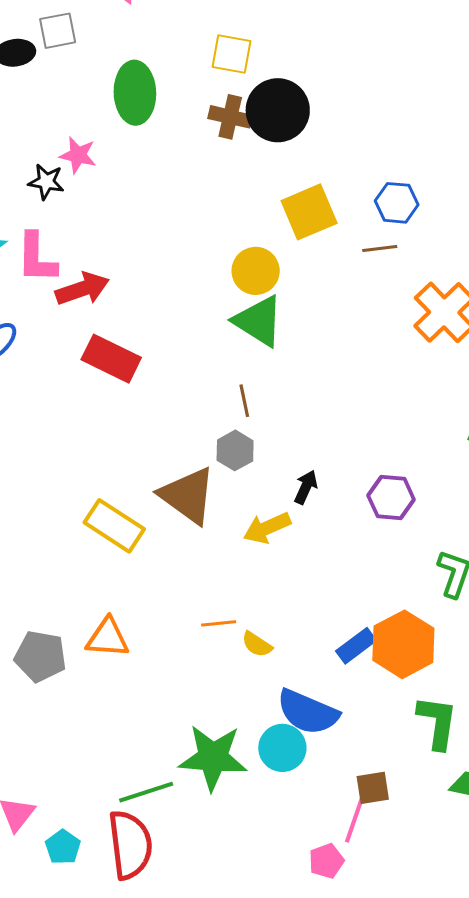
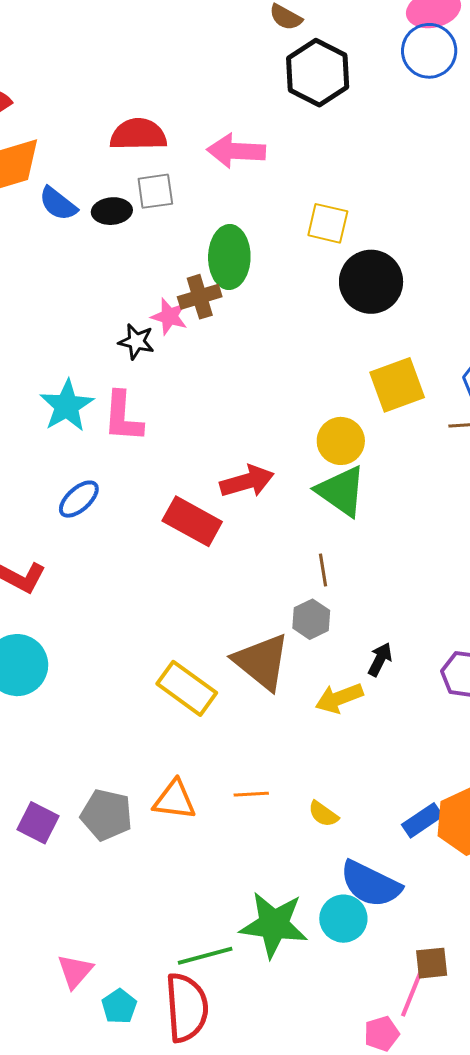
brown cross: (230, 117) -> (200, 297), moved, turned -33
red arrow: (82, 289) -> (247, 481), moved
orange line: (219, 623) -> (251, 794), moved

